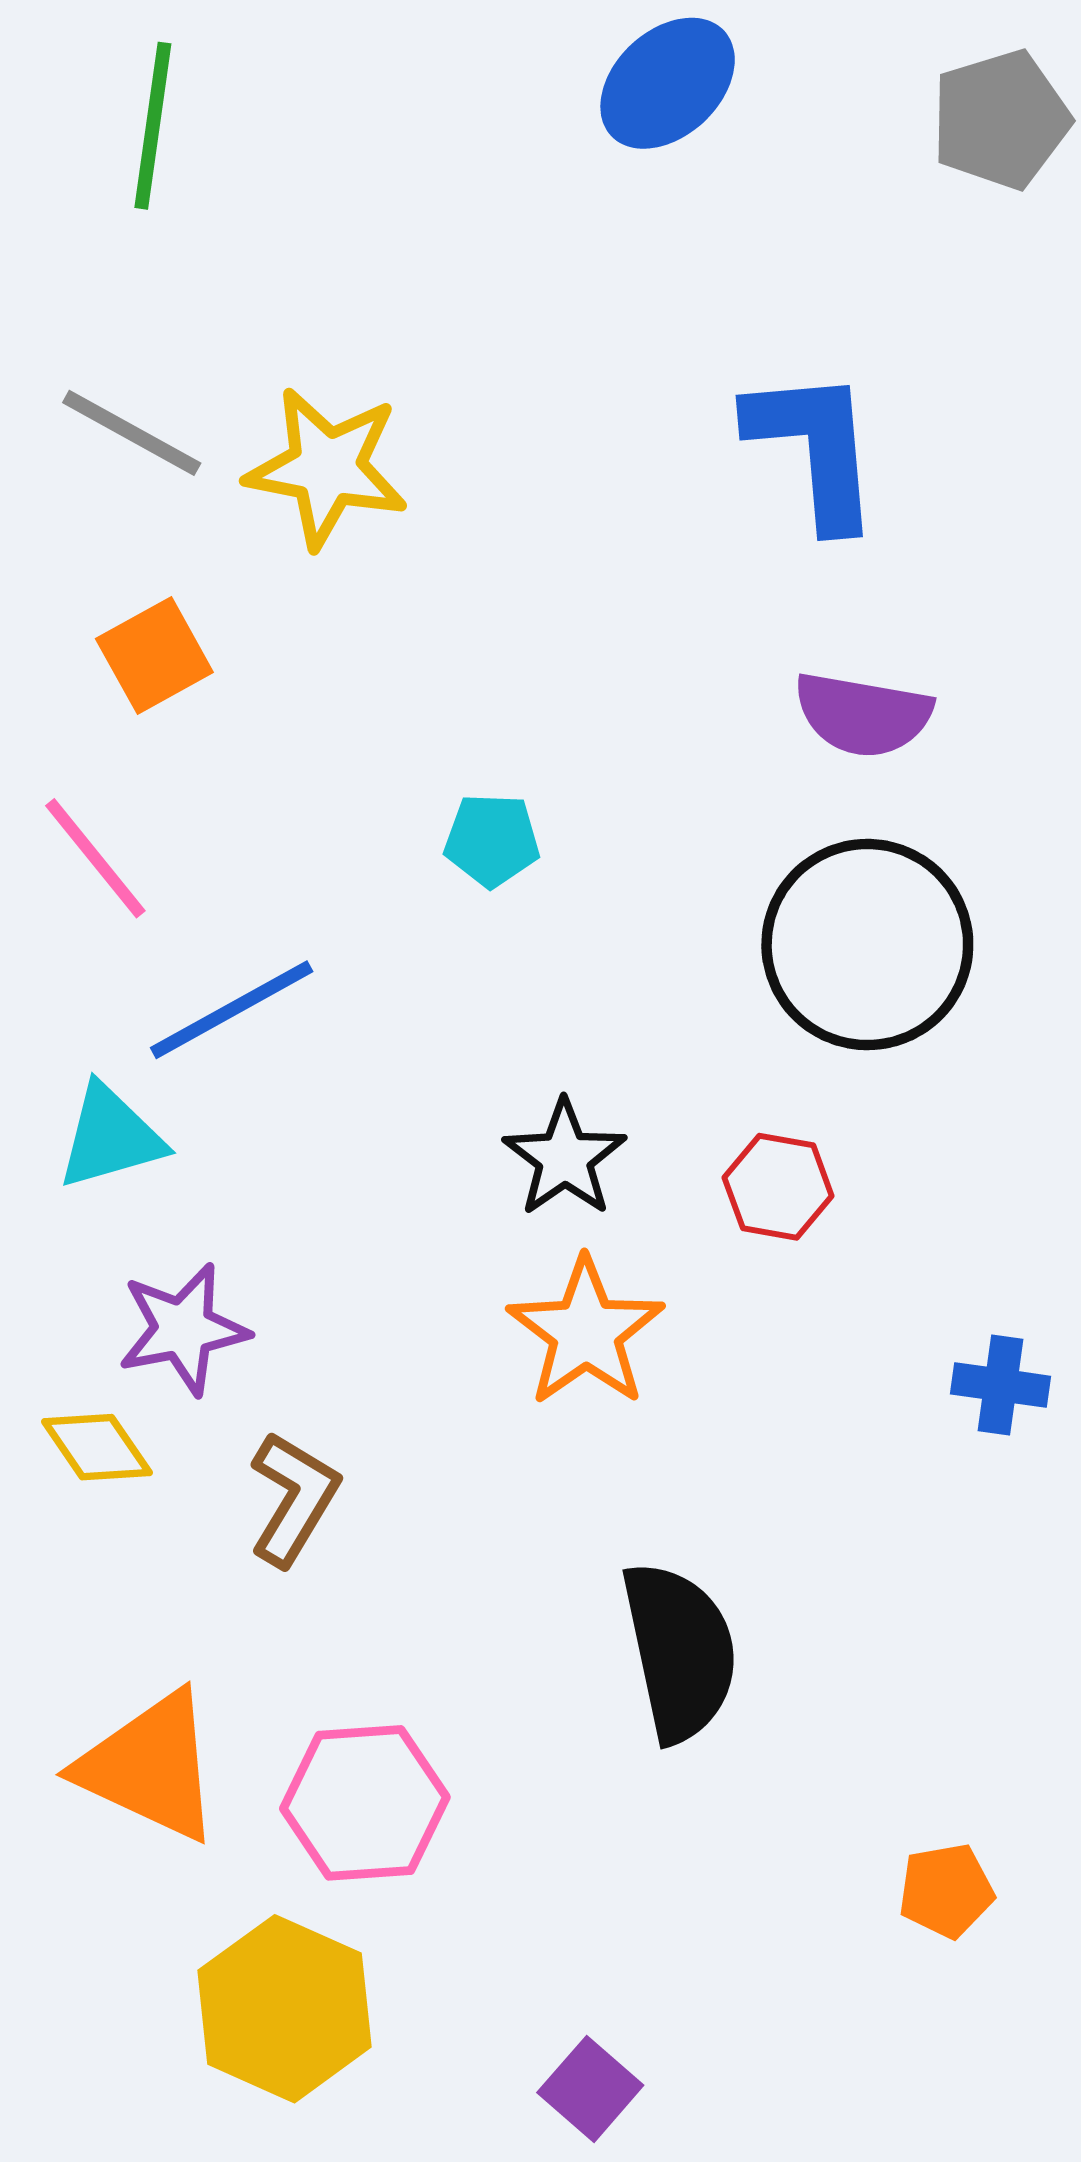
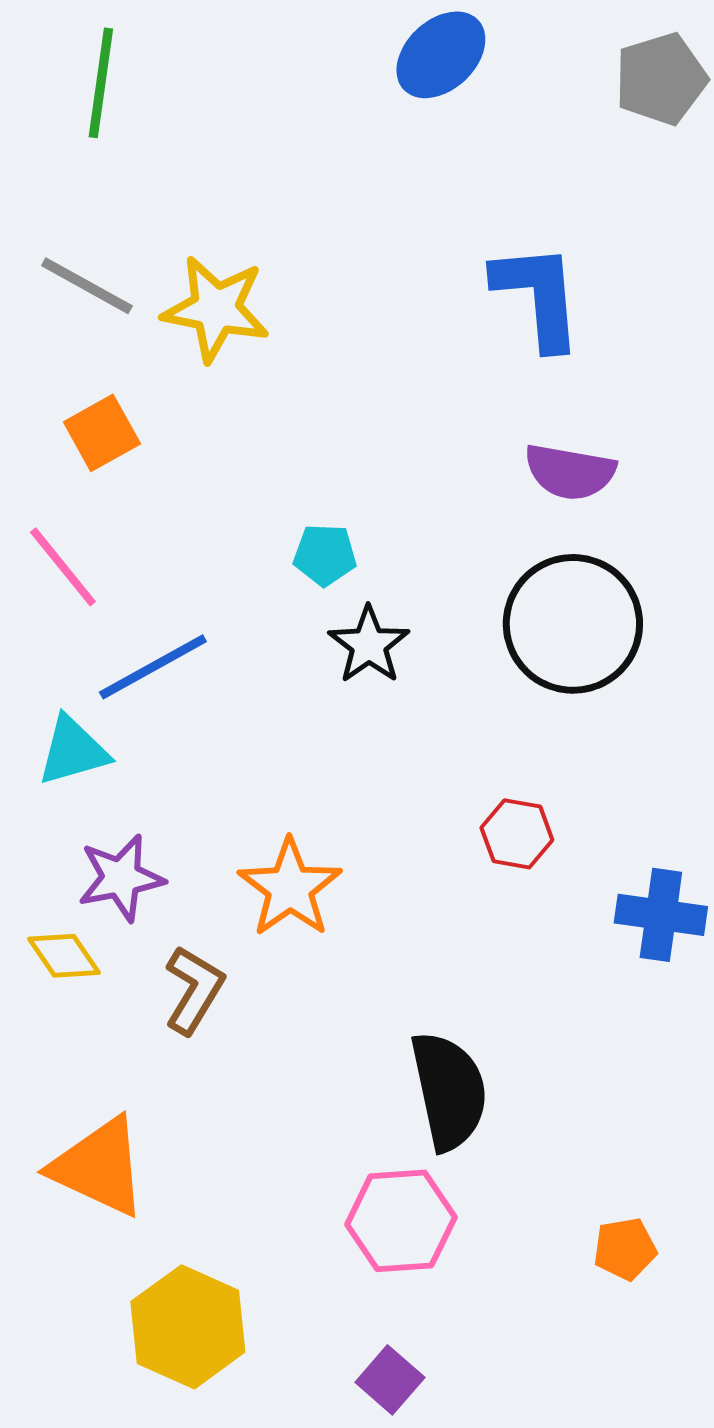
black star: (565, 1158) -> (369, 645), moved
red hexagon: (778, 1187) -> (517, 834), moved
orange star: (586, 1332) -> (290, 888), moved
blue cross: (1001, 1385) -> (661, 915), size x1.4
pink hexagon: (365, 1803) -> (401, 1221), moved

